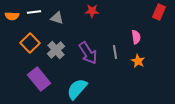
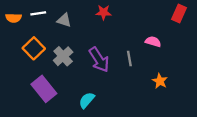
pink semicircle: (136, 37) -> (153, 42), turned -64
orange star: (138, 61) -> (160, 81), moved
cyan semicircle: (77, 89) -> (87, 100), size x0.7

